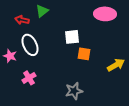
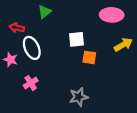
red arrow: (22, 20) -> (17, 28), moved
yellow arrow: (116, 65) -> (123, 45), moved

